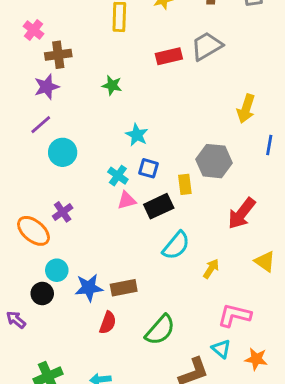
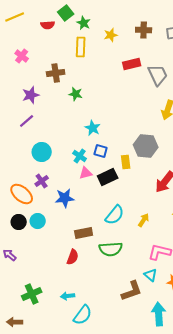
gray trapezoid: (207, 46) -> (158, 75), moved, turned 95
brown cross: (58, 55) -> (56, 73), moved
red rectangle: (169, 56) -> (132, 64), moved
cyan circle: (63, 152) -> (42, 152), moved
cyan semicircle: (176, 245) -> (115, 215), moved
blue star: (89, 288) -> (65, 198), moved
black circle: (42, 293) -> (19, 222), moved
green semicircle: (160, 330) -> (111, 249), moved, turned 45

